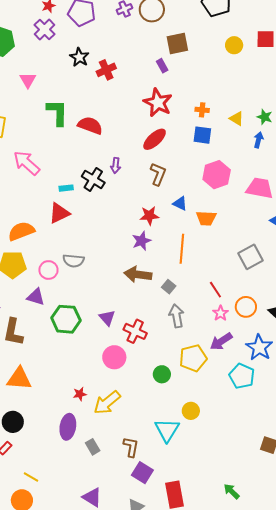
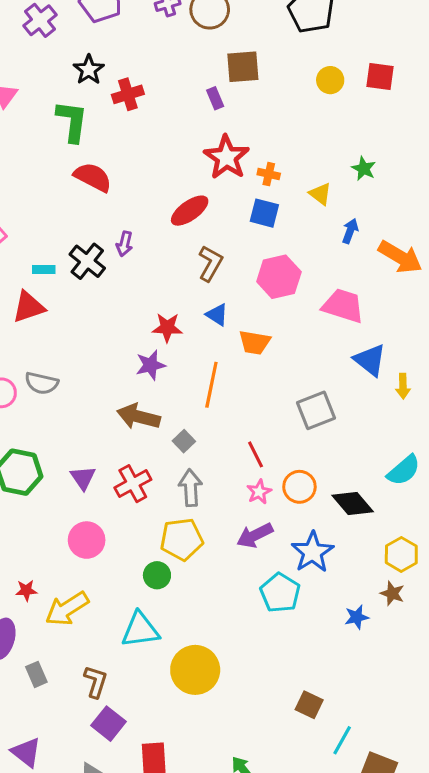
red star: (158, 103) -> (227, 157), moved
green L-shape: (57, 113) -> (72, 121), moved
green star: (265, 117) -> (364, 169), moved
brown L-shape: (158, 174) -> (210, 263), moved
red cross: (135, 331) -> (133, 484), moved, turned 30
yellow pentagon: (193, 358) -> (182, 539), moved
yellow circle: (191, 411) -> (195, 670), moved, size x1.8
cyan triangle: (167, 430) -> (140, 630), moved, turned 44

